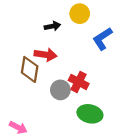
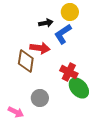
blue L-shape: (102, 39) -> (63, 34), moved
gray circle: (60, 90) -> (40, 98), moved
green ellipse: (90, 114) -> (79, 88), moved, turned 35

